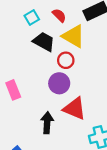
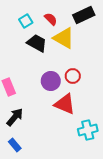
red circle: (66, 60) -> (73, 76), moved
black arrow: (47, 123) -> (15, 117), moved, turned 36

